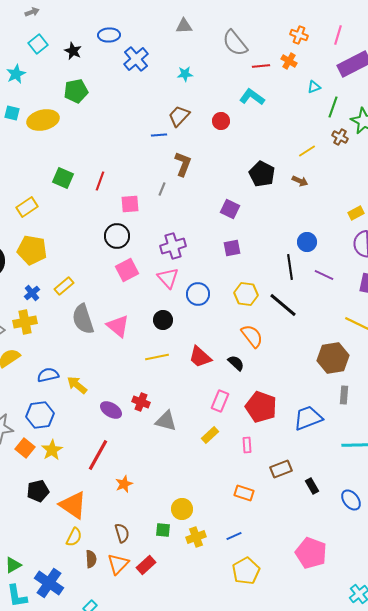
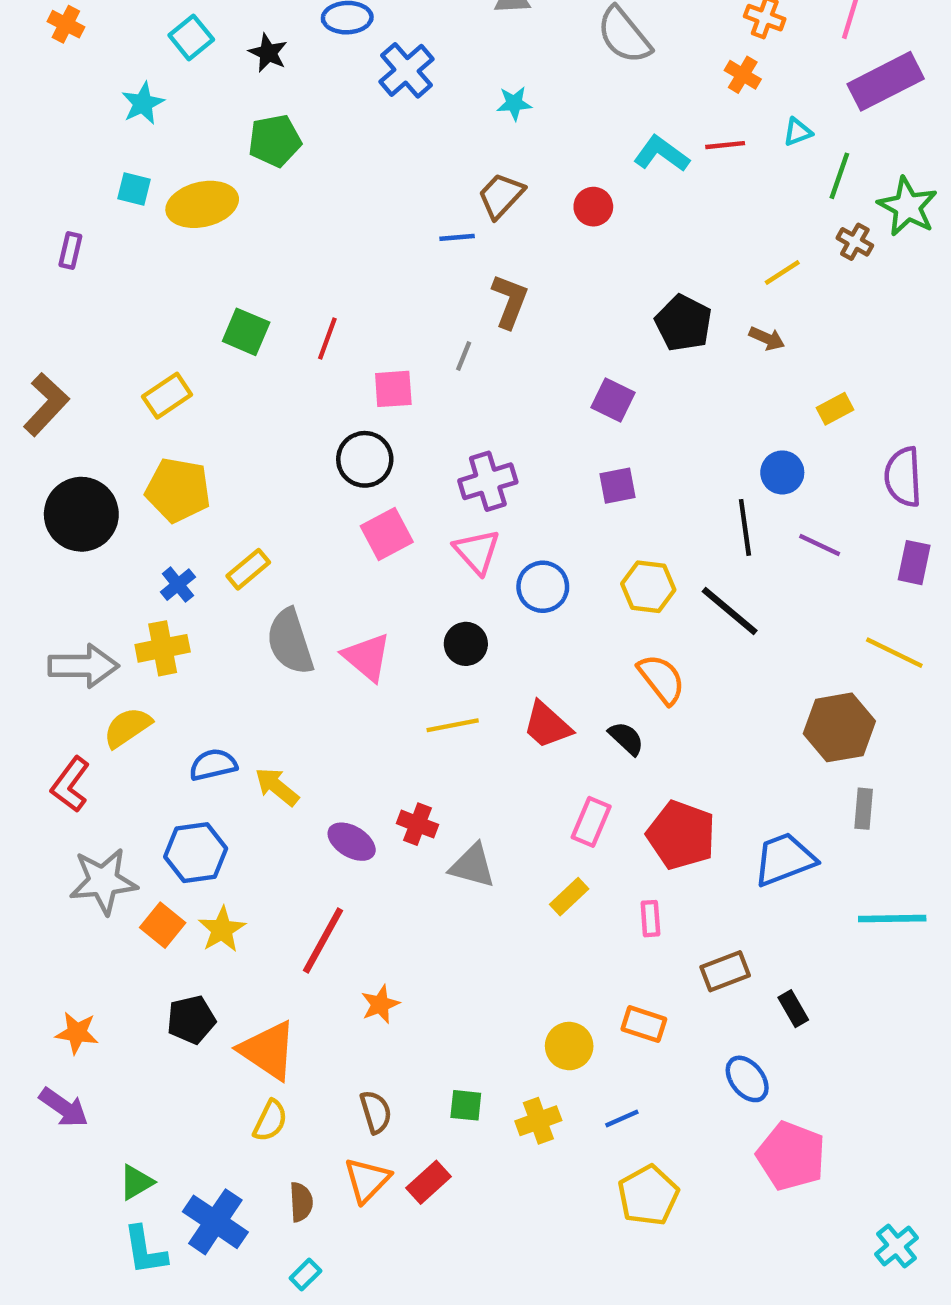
red line: (261, 66) -> (725, 145), moved
yellow rectangle: (356, 213) -> (835, 409), moved
blue ellipse: (351, 500) -> (747, 1079), moved
yellow circle: (182, 509) -> (569, 1046), moved
brown semicircle: (91, 559) -> (301, 1202), moved

